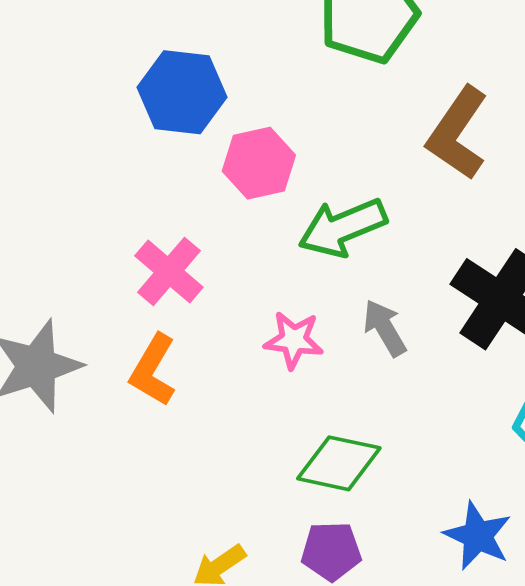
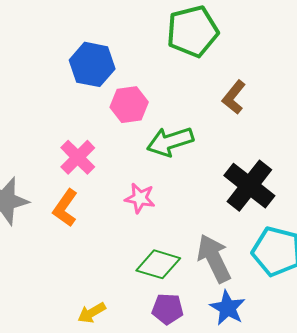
brown L-shape: (458, 133) -> (234, 97), size x0.7
gray arrow: (385, 328) -> (214, 259), moved, size x1.6
purple pentagon: (331, 551) -> (168, 309), moved

